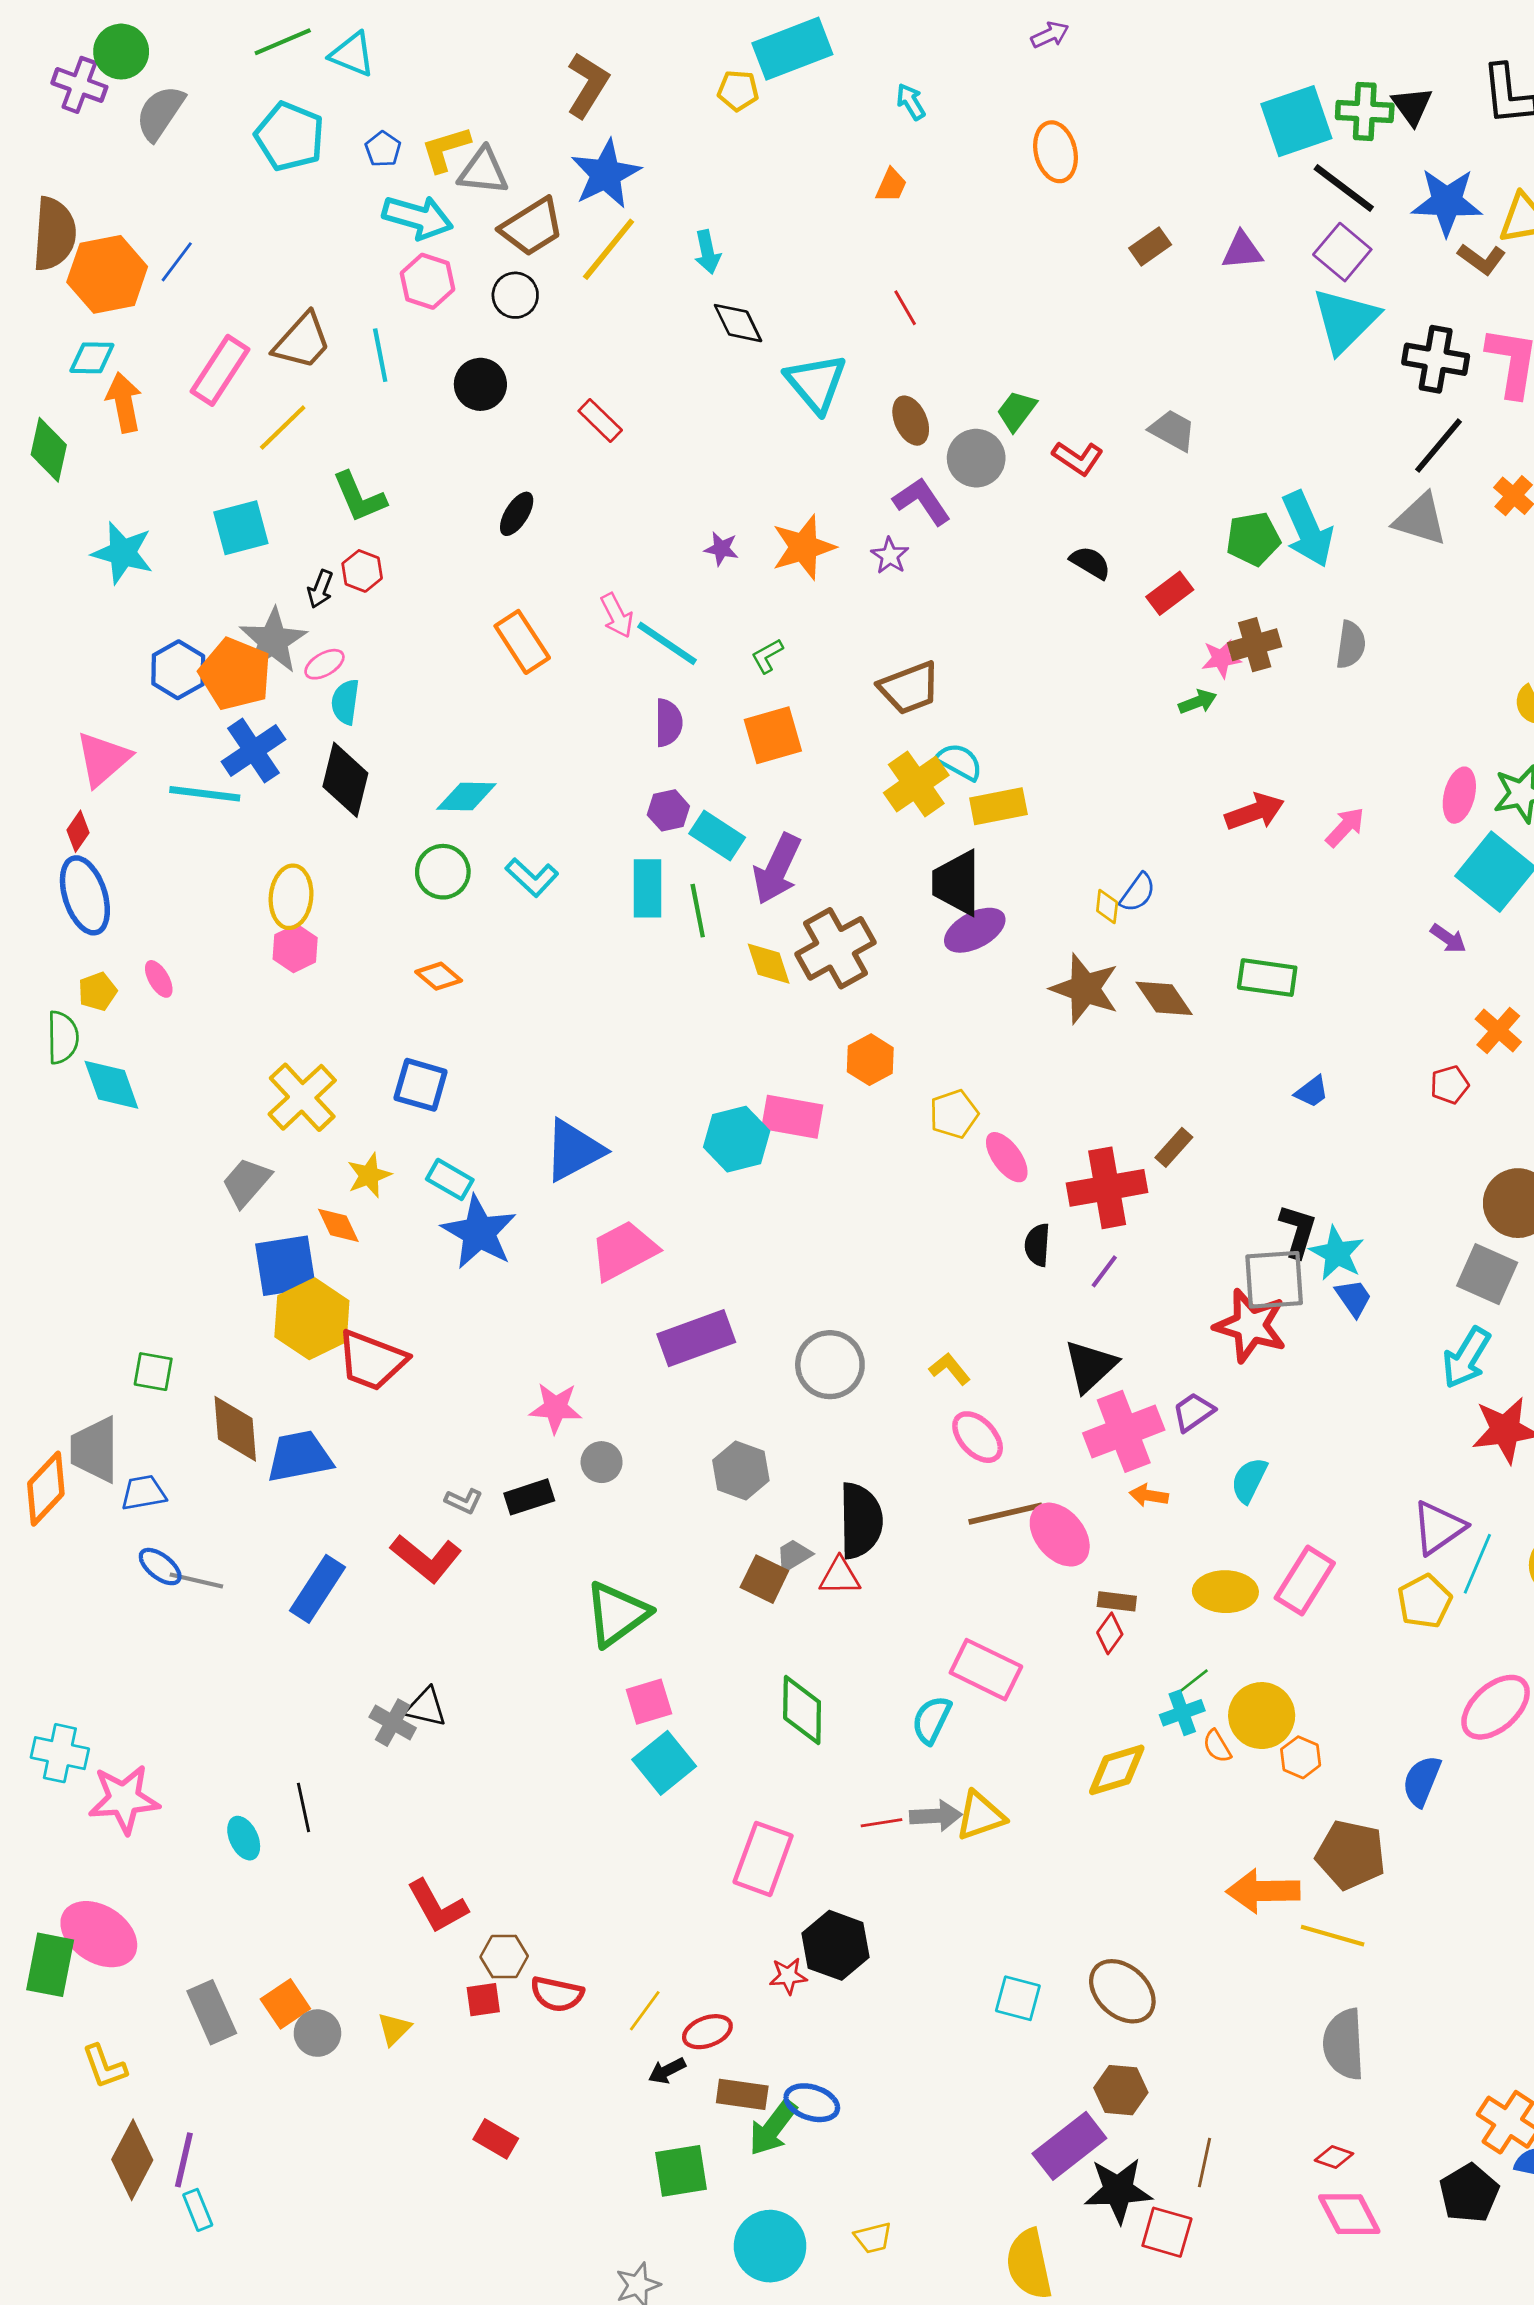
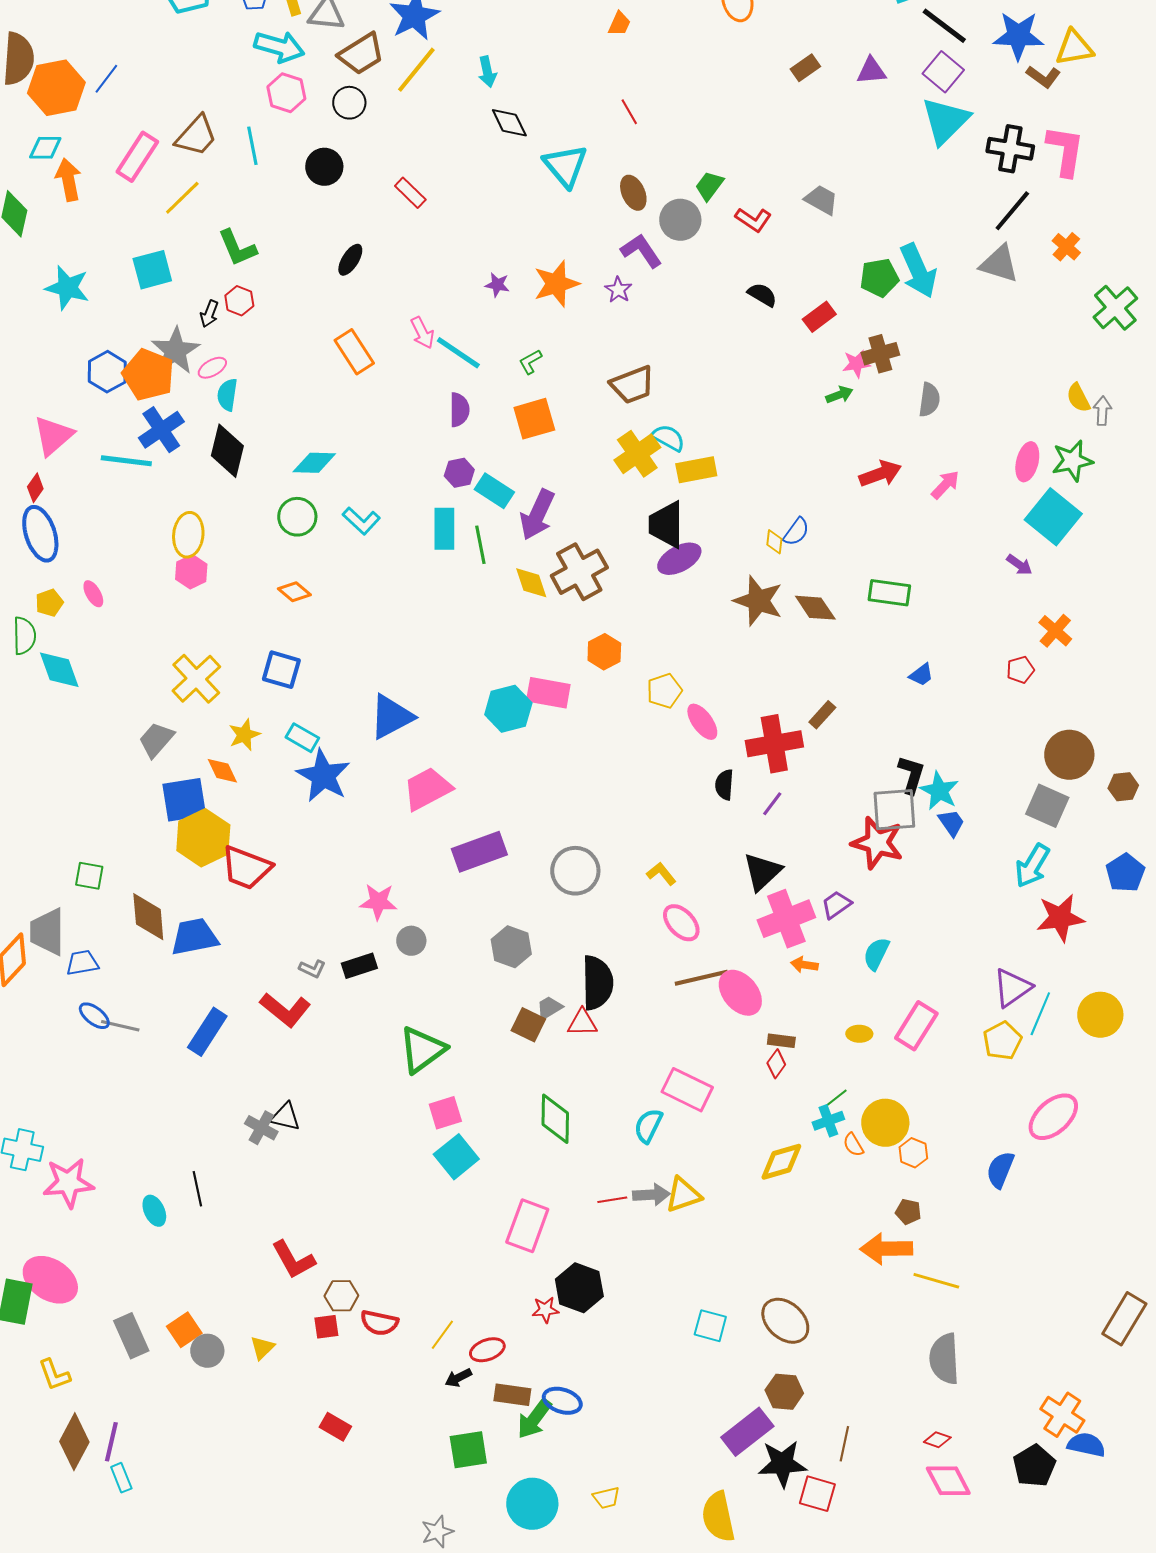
gray semicircle: (1351, 645) -> (929, 400), moved
yellow ellipse: (1225, 1592) -> (859, 1034), size x0.6
brown pentagon: (1351, 1855) -> (908, 1212), moved, size x0.5

